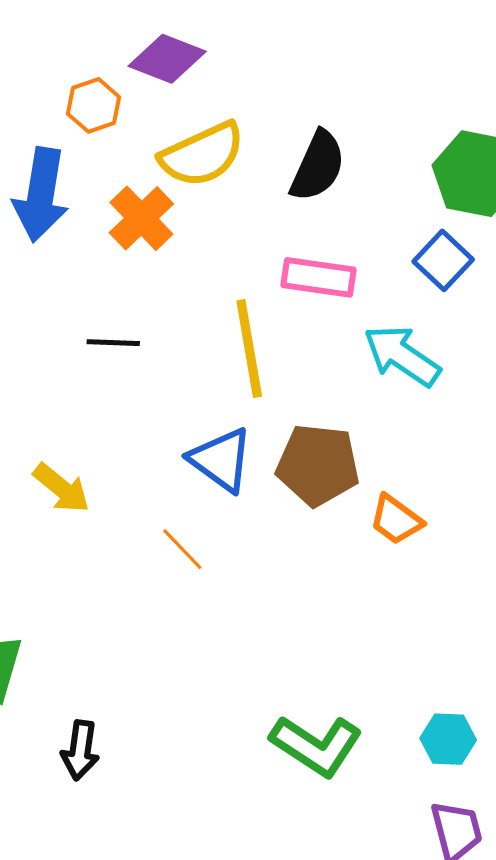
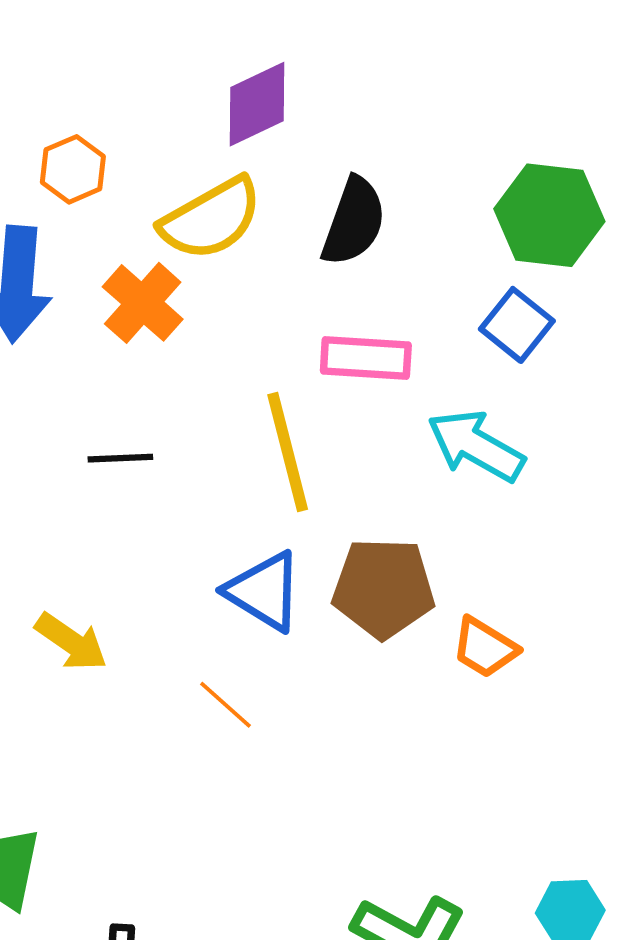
purple diamond: (167, 59) -> (257, 104), moved, turned -42

